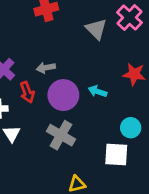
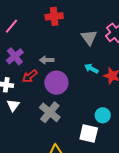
cyan arrow: (98, 91) -> (91, 69), moved
red arrow: (27, 92) -> (30, 76), turned 63

